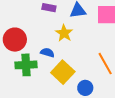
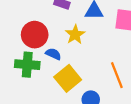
red circle: (15, 40) -> (35, 35), moved

